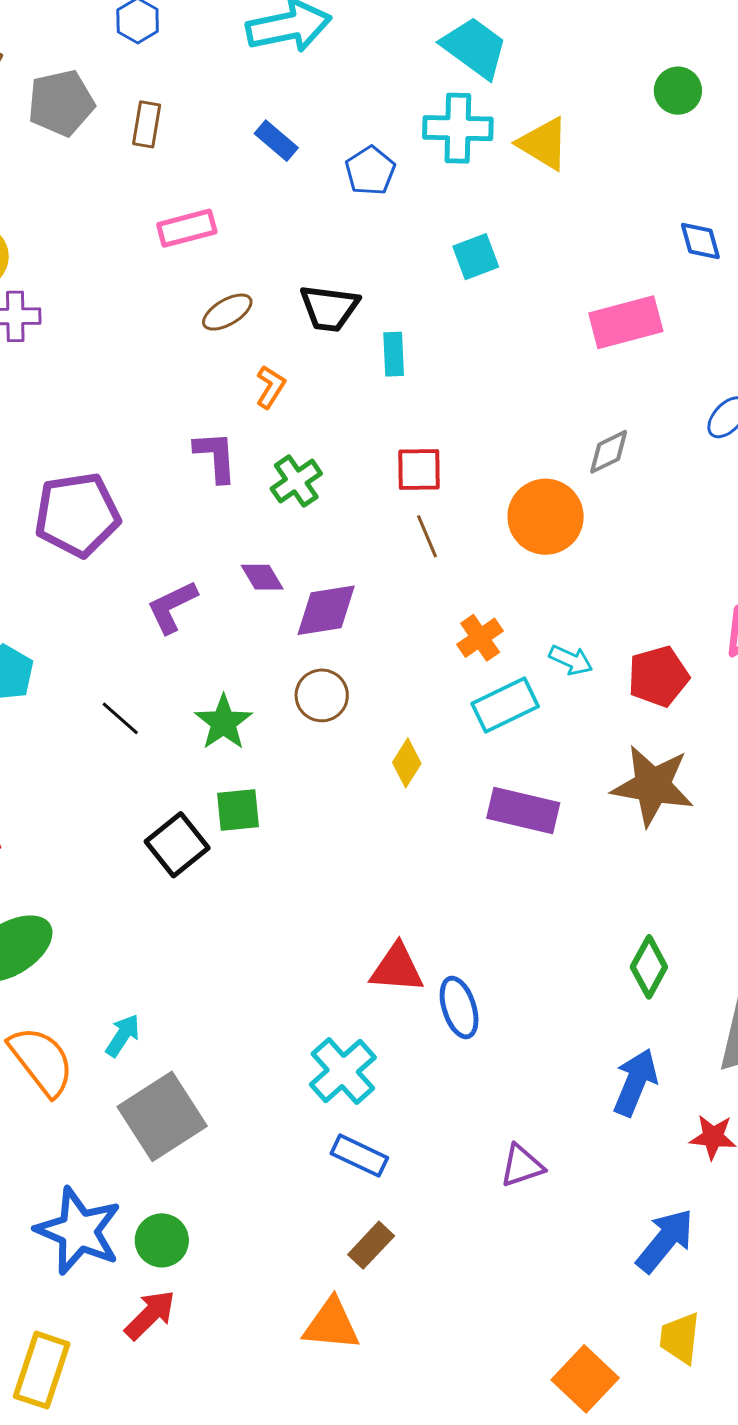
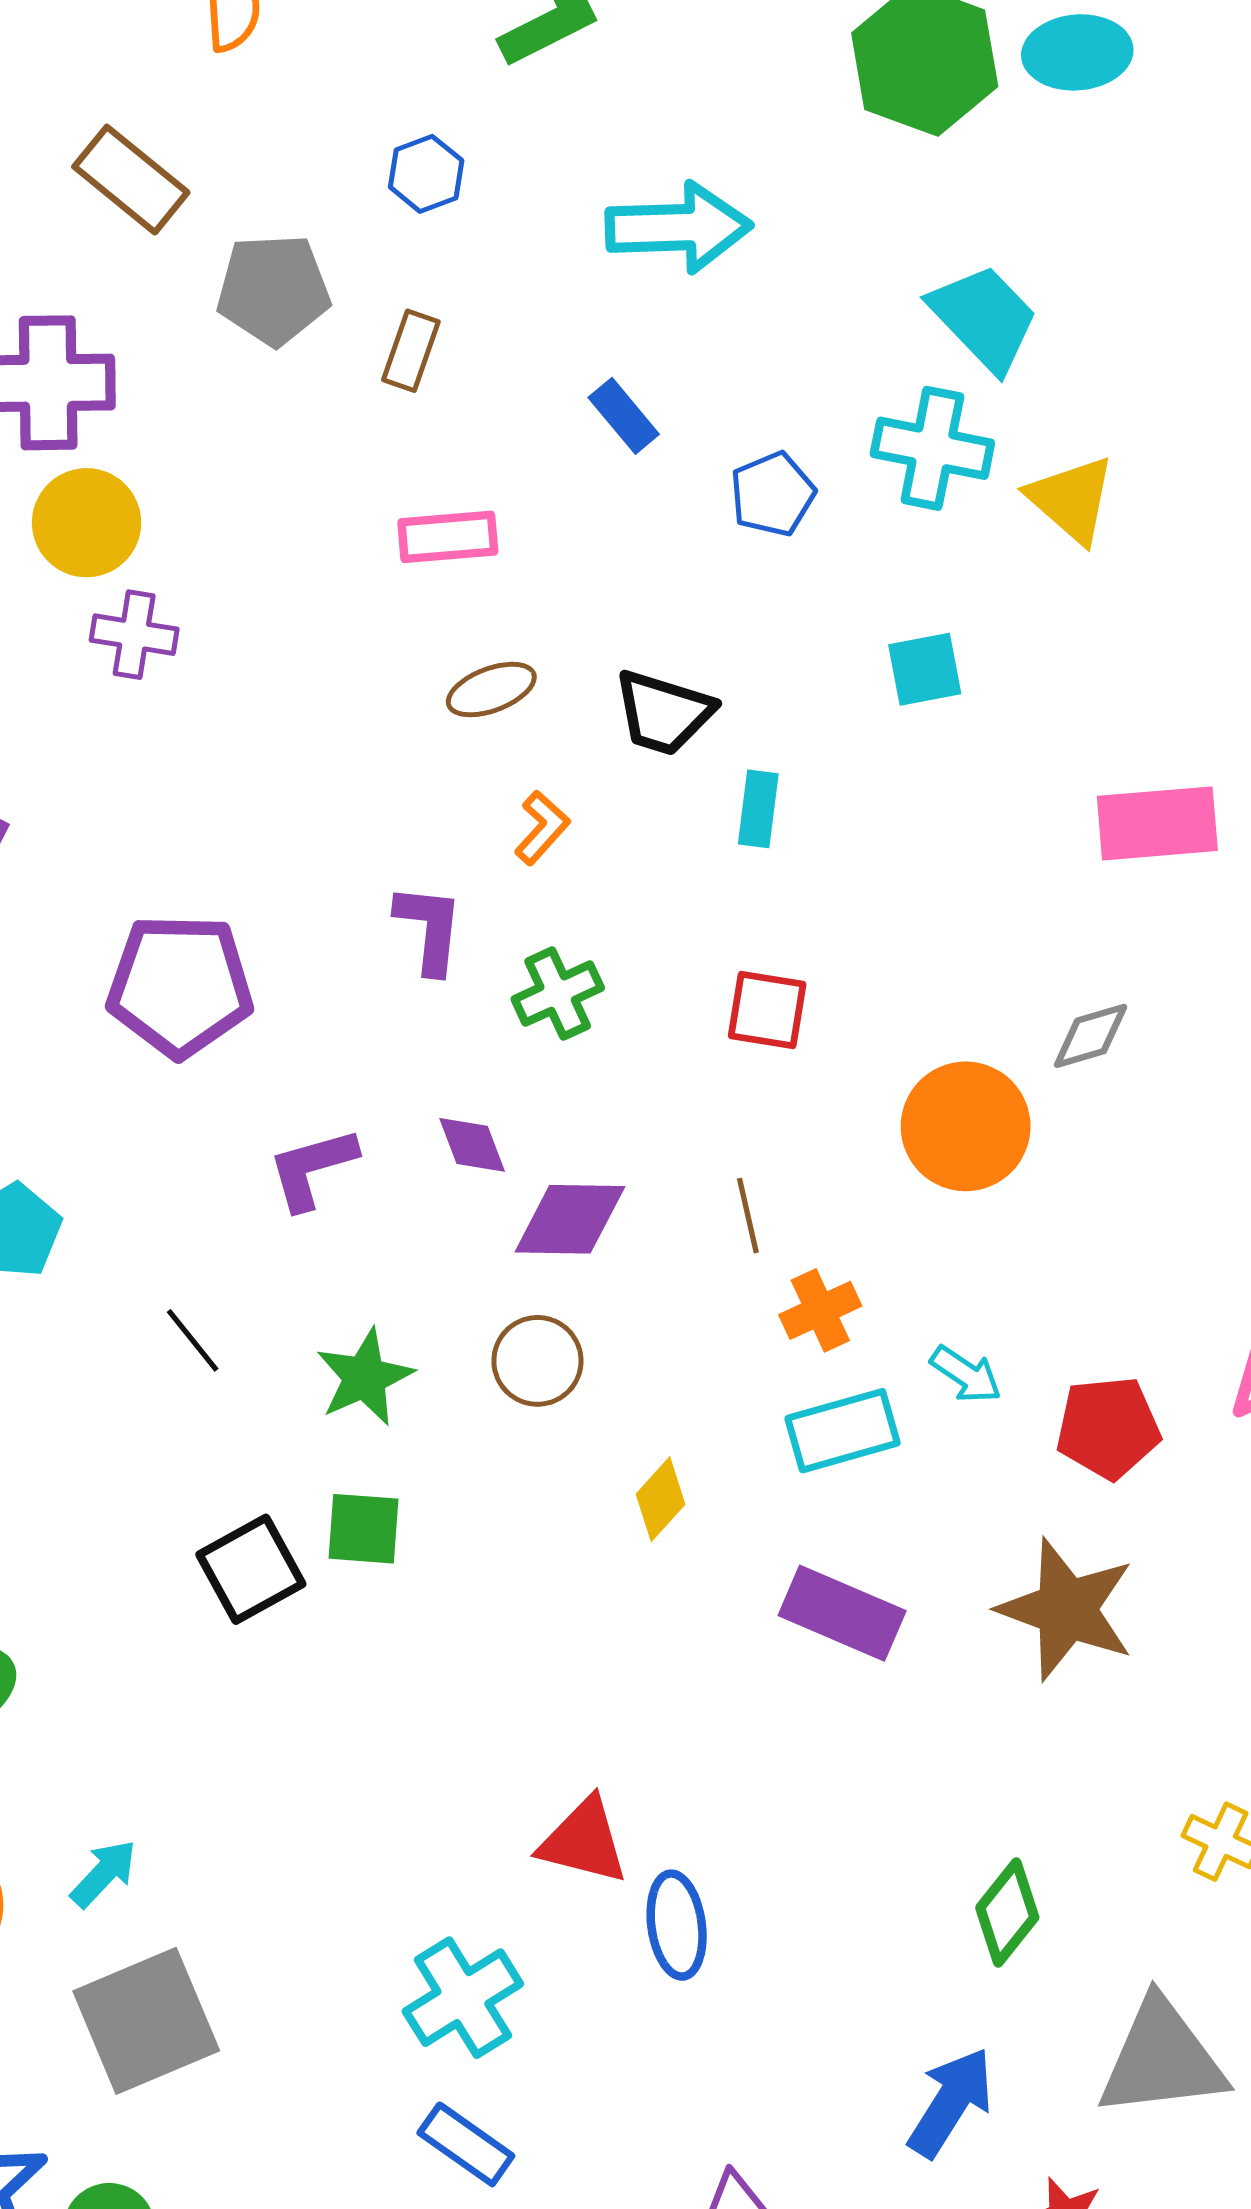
brown line: (427, 536) -> (748, 1216), moved

